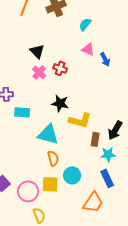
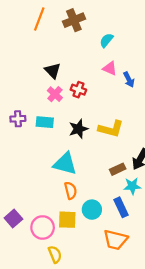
black star: (60, 103) -> (78, 129), turned -30
cyan rectangle: (22, 112) -> (45, 122), moved
yellow L-shape: (80, 120) -> (111, 129), moved
brown rectangle: (95, 139) -> (118, 169), turned 56
blue rectangle: (107, 178) -> (121, 207), moved
orange trapezoid: (93, 202) -> (115, 240), turned 70

